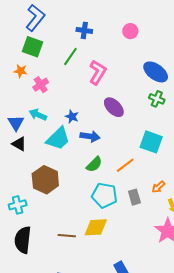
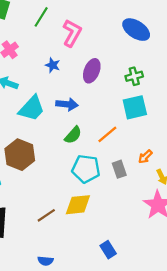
green cross: (157, 99) -> (134, 76), moved, turned -35
purple ellipse: (114, 107) -> (92, 71), turned 70
blue star: (72, 117) -> (53, 65), moved
cyan square: (151, 142) -> (135, 107), turned -30
brown line: (67, 236) -> (46, 215), turned -36

